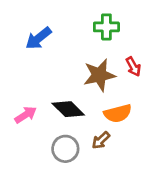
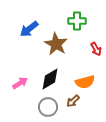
brown star: (99, 75) -> (56, 44), moved, turned -30
black diamond: (68, 109) -> (50, 79), turned -75

